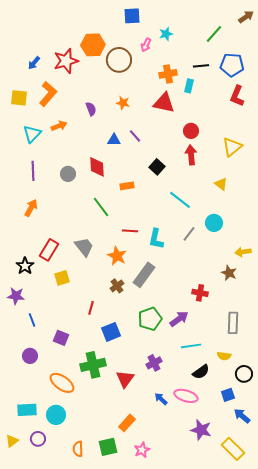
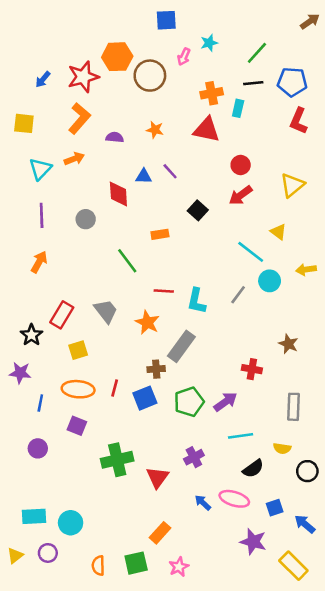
green line: (214, 34) -> (257, 53), moved
orange L-shape: (48, 94) -> (79, 118), moved
purple semicircle: (91, 109) -> (115, 137), turned -64
red arrow: (191, 155) -> (241, 195), turned -120
red diamond: (97, 167) -> (118, 194), moved
cyan line: (180, 200) -> (251, 252), moved
yellow arrow: (243, 252) -> (306, 270), moved
brown cross: (117, 286) -> (156, 369), moved, turned 32
blue line: (32, 320) -> (40, 403), turned 32
blue square: (111, 332) -> (145, 398), moved
orange ellipse: (62, 383) -> (78, 389), moved, turned -30
blue square: (228, 395) -> (275, 508), moved

